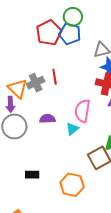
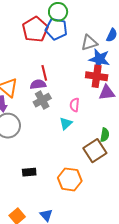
gray cross: (36, 83) -> (42, 100), moved
pink semicircle: (82, 111) -> (75, 105), size x0.6
purple semicircle: (47, 119) -> (38, 84), moved

